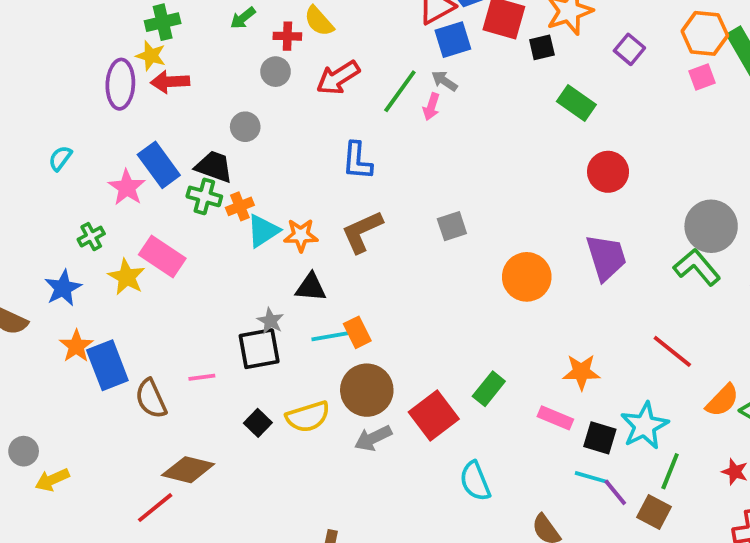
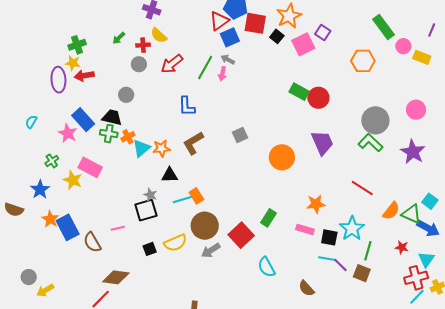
orange hexagon: (705, 33) -> (363, 61), moved
black square: (542, 47) -> (277, 36), turned -32
pink square: (702, 77) -> (303, 44), moved, size x1.6
green rectangle: (576, 103) -> (299, 92), moved
black square: (258, 423) -> (150, 249), turned 32

